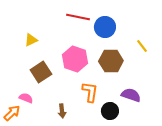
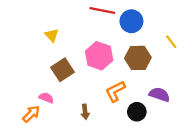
yellow triangle: (31, 40) -> (52, 35), turned -48
orange L-shape: (90, 92) -> (115, 91), turned -125

